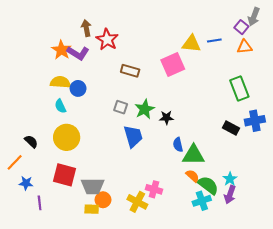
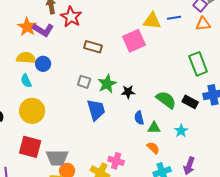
green triangle: (194, 155) -> (154, 128), size x0.6
cyan star: (230, 179) -> (181, 131), moved
green semicircle: (208, 185) -> (166, 100), moved

